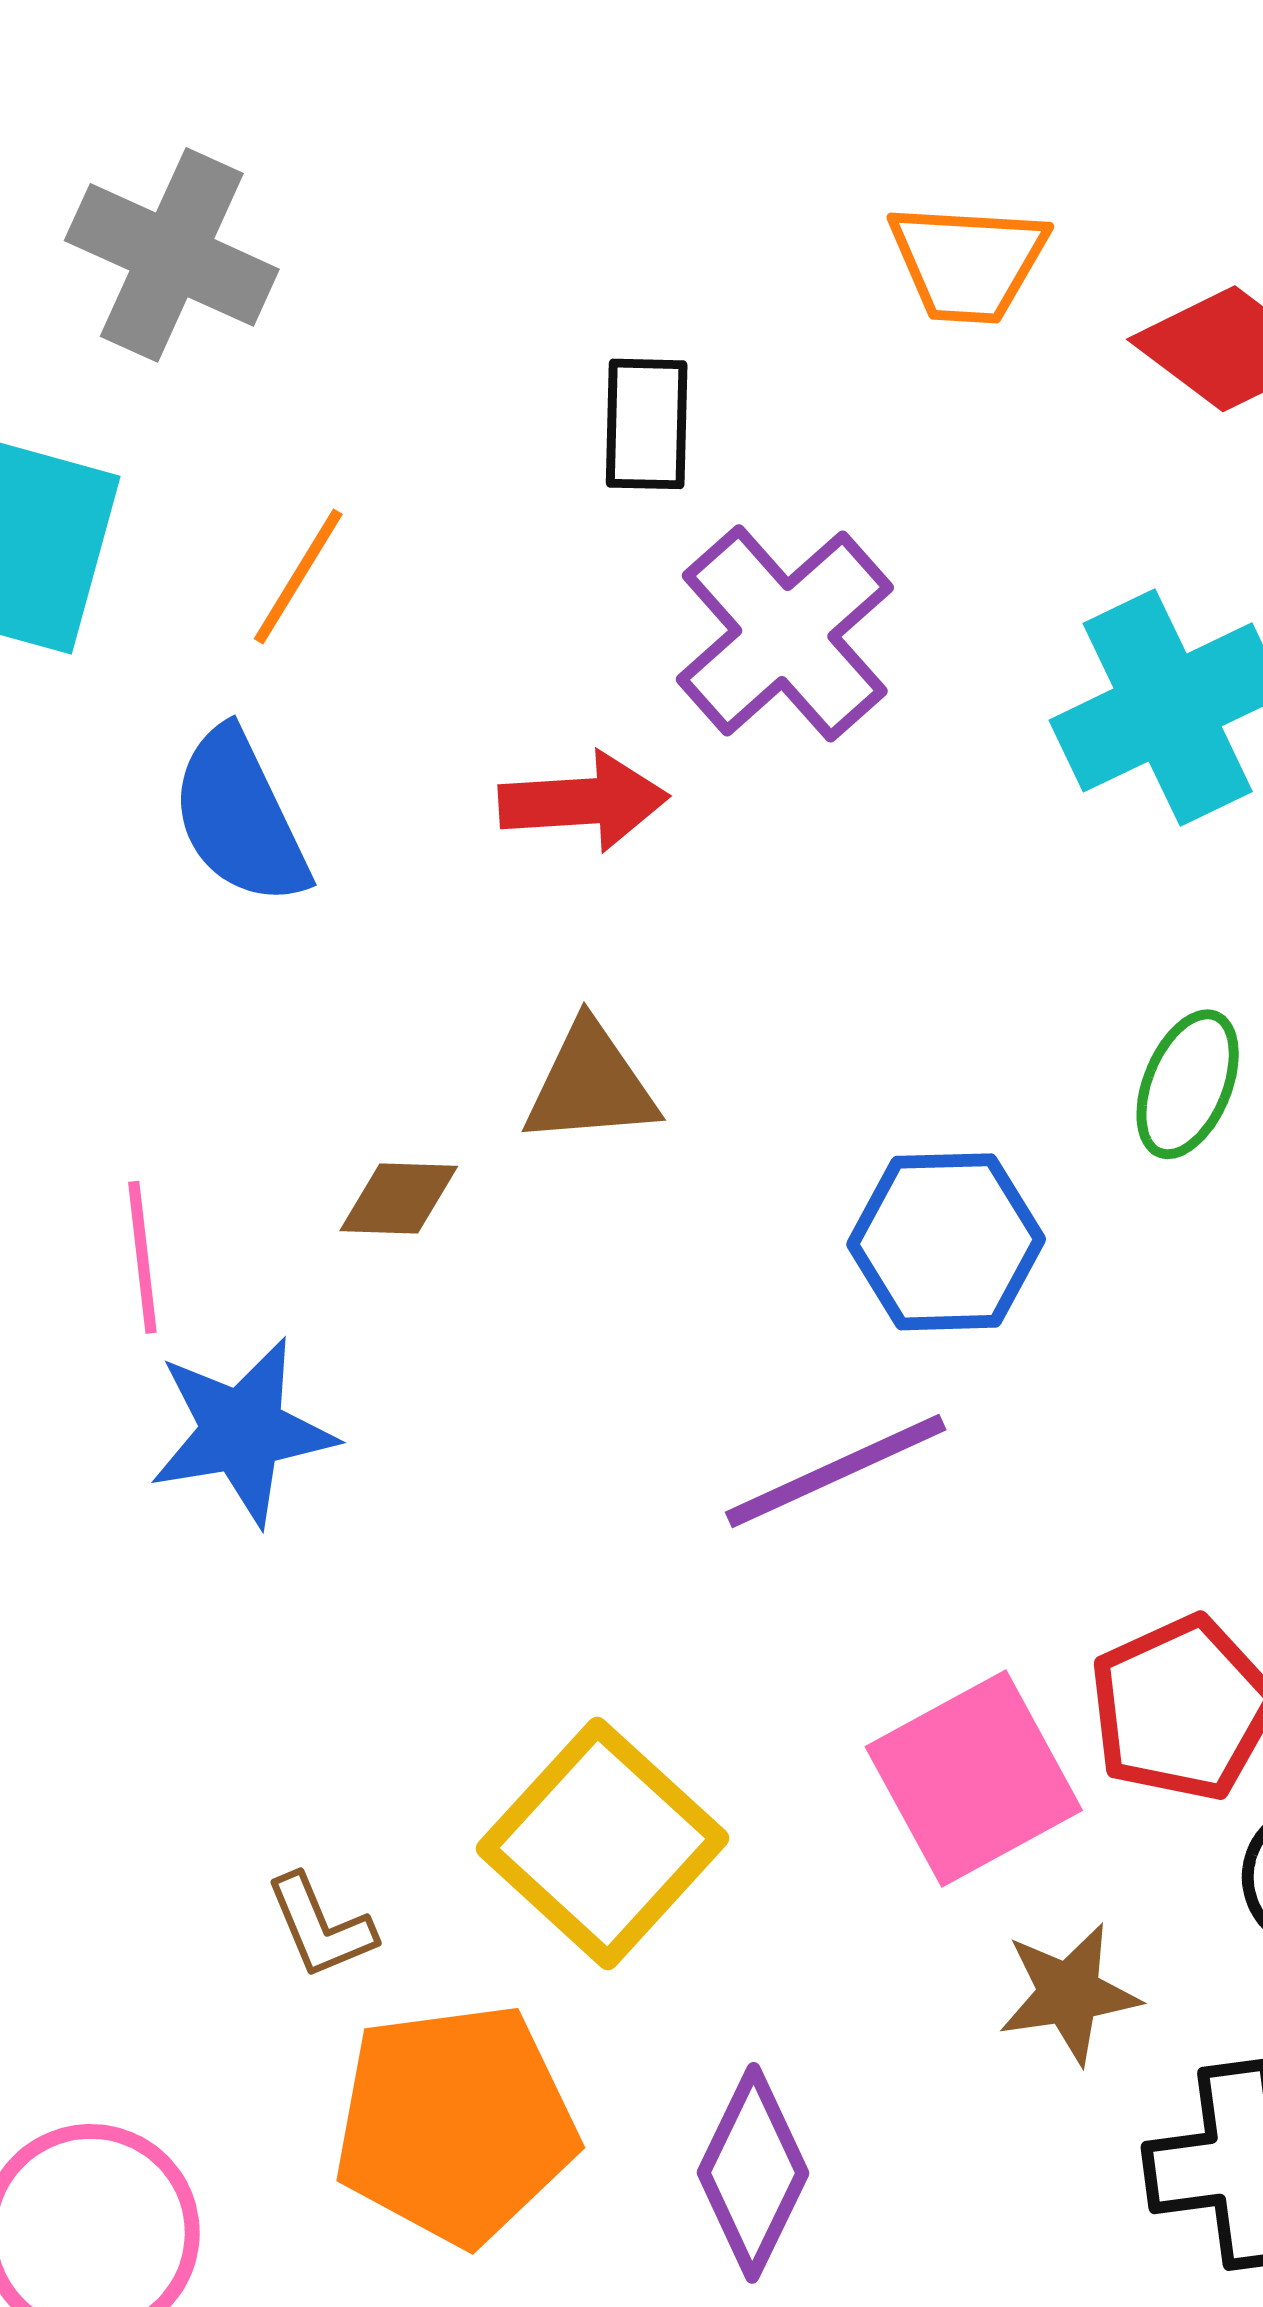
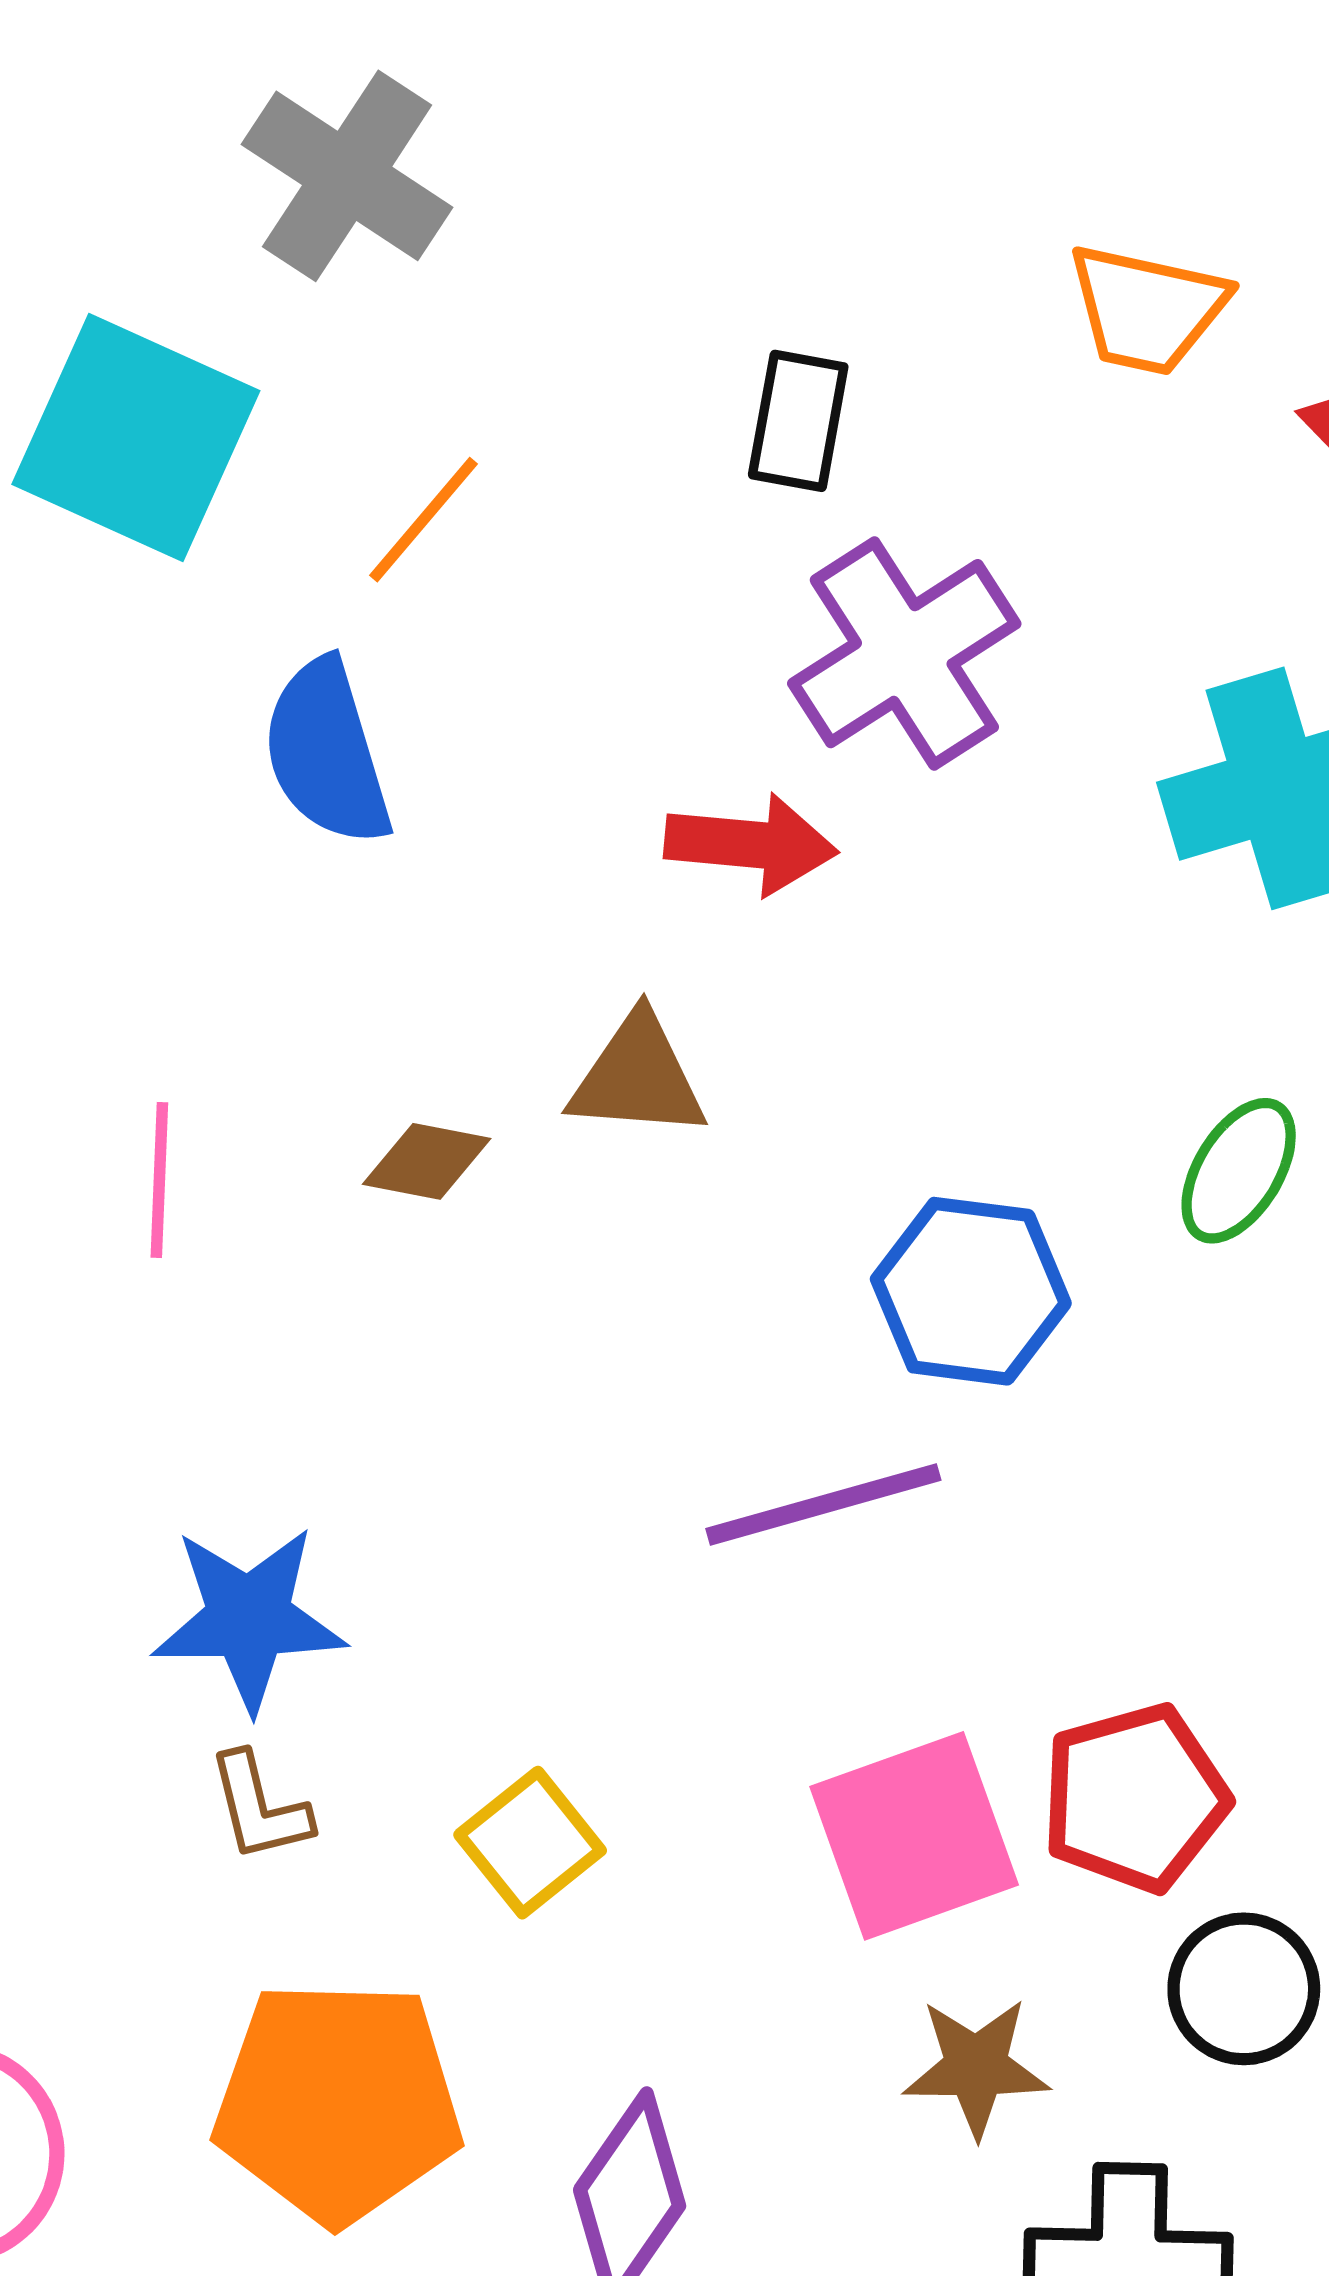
red arrow: (584, 802) -> (751, 844), moved
blue star: (242, 1431) -> (249, 1618), moved
yellow square: (602, 1843) -> (530, 1843), size x0.6
brown L-shape: (320, 1926) -> (259, 1807), moved

